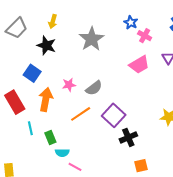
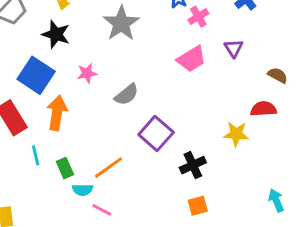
pink cross: (145, 36) -> (198, 17), turned 32
blue square: (32, 73) -> (36, 75), size x1.4
pink star: (69, 85) -> (87, 73), moved
orange line: (81, 114) -> (109, 168), moved
black cross: (128, 137) -> (193, 165), moved

